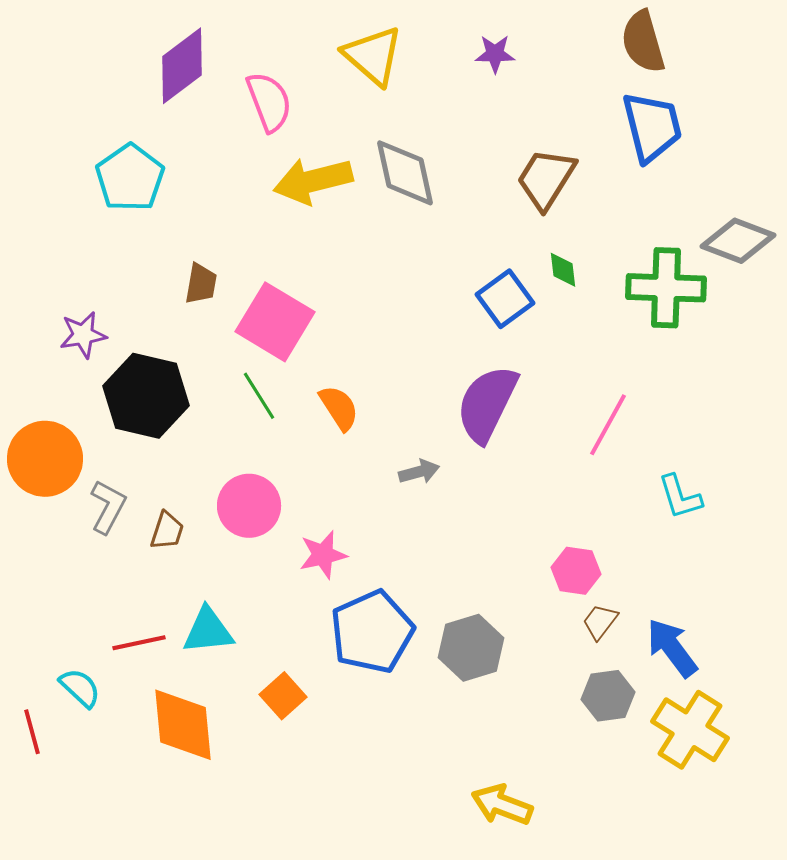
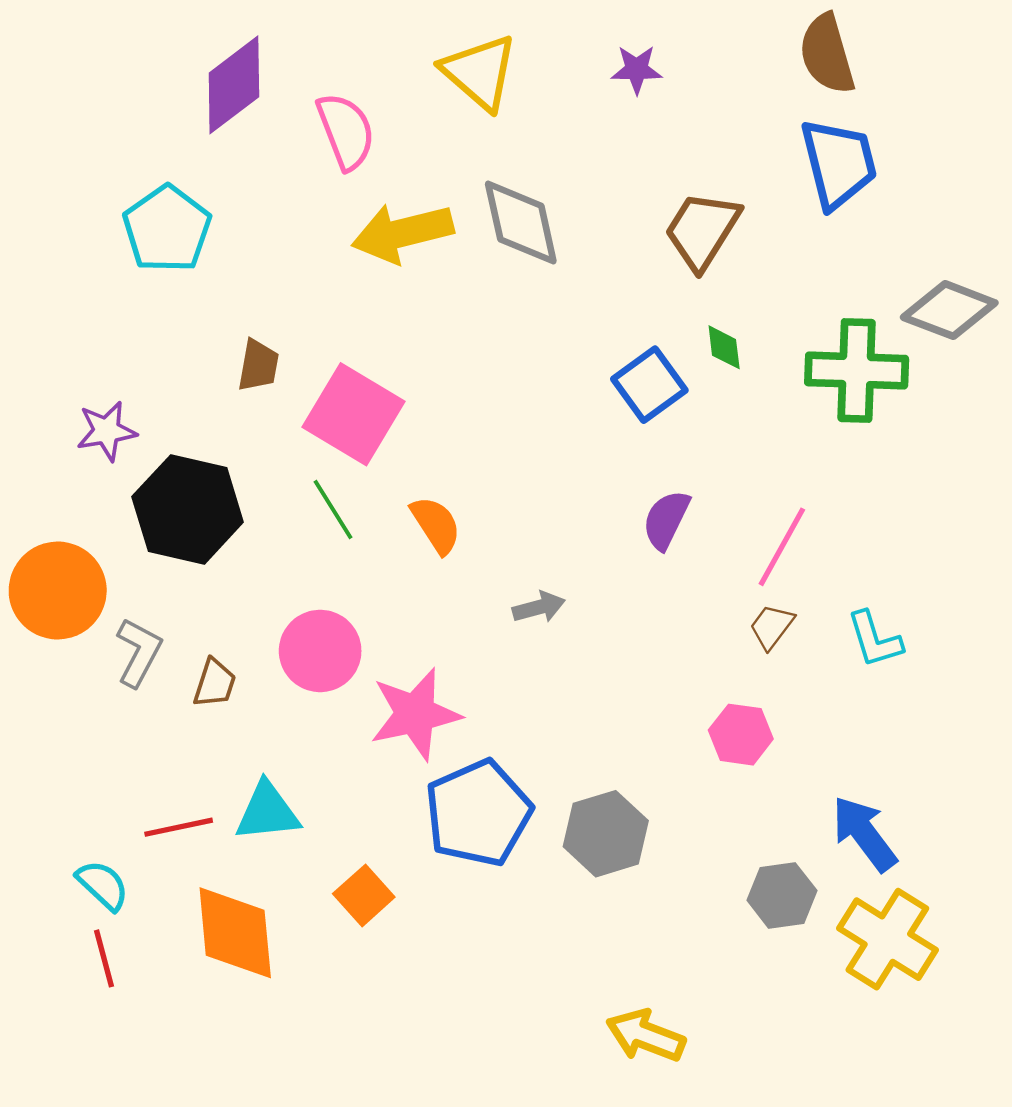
purple semicircle: (487, 404) -> (666, 520), moved, size x0.6
pink star: (323, 555) -> (415, 714), size x1.5
brown trapezoid: (600, 622) -> (772, 627), moved
red line: (32, 732) -> (104, 958), moved

